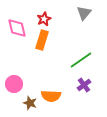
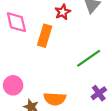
red star: (44, 19) -> (63, 12), moved
purple cross: (84, 85) -> (99, 93), moved

